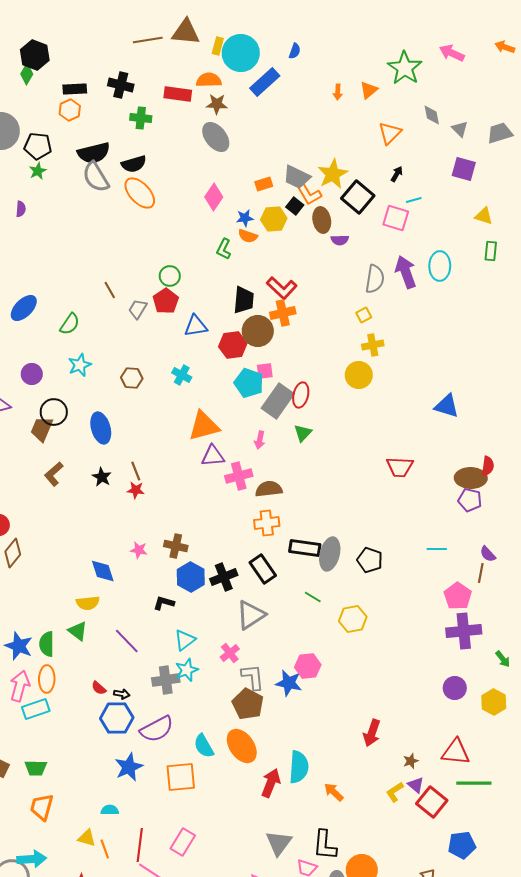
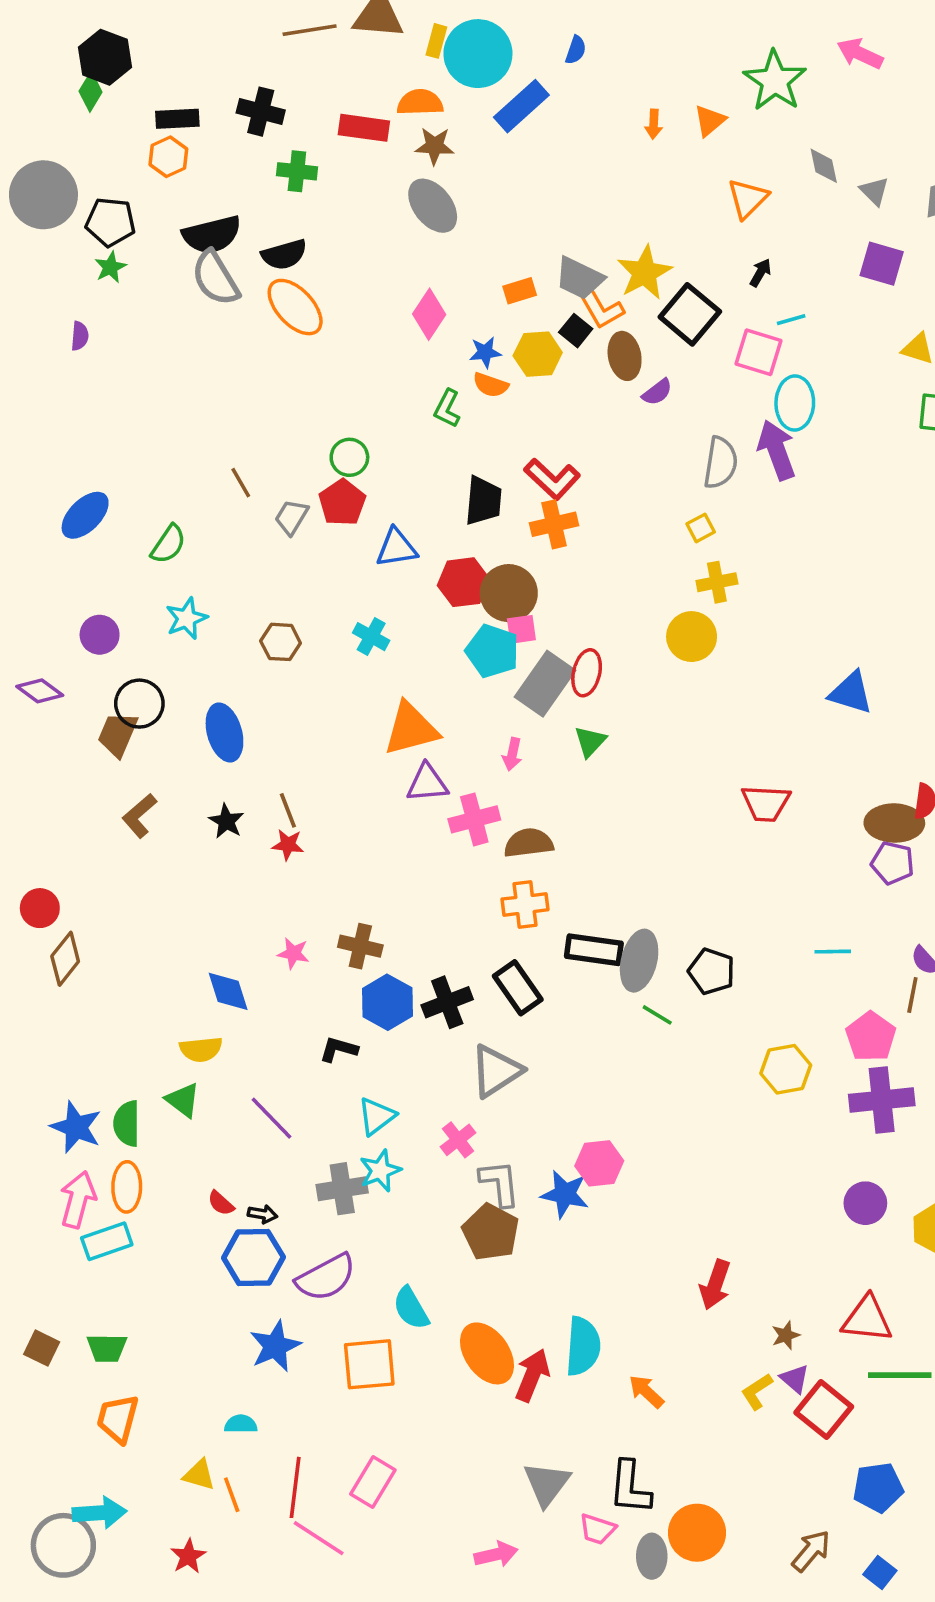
purple semicircle: (340, 240) -> (657, 392), turned -36
cyan ellipse: (440, 266) -> (795, 403), moved
brown circle: (258, 331) -> (509, 593), moved
green line: (313, 597) -> (657, 1015), moved
yellow hexagon: (353, 619) -> (786, 1069), moved
orange ellipse: (242, 746) -> (487, 1353), moved

